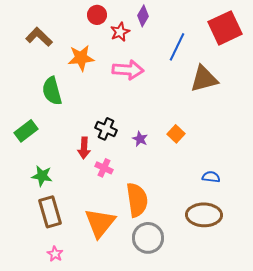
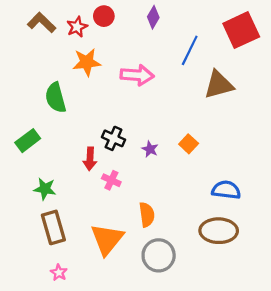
red star: (120, 32) -> (77, 27), moved
brown L-shape: (39, 37) -> (42, 23), moved
blue semicircle: (211, 177) -> (226, 190), size x1.5
orange semicircle: (137, 200) -> (147, 215), size x0.7

